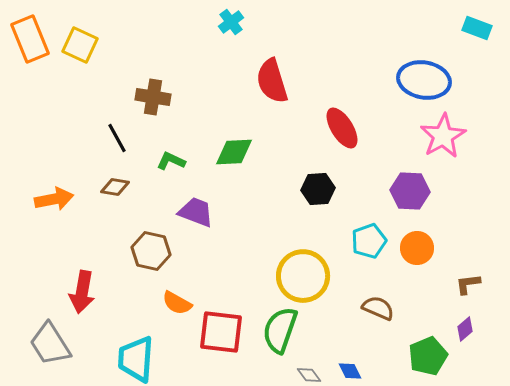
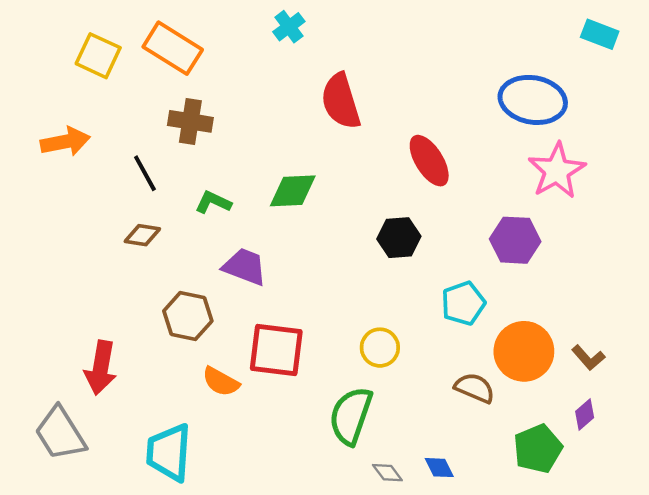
orange rectangle: (30, 39) -> (173, 48), moved, turned -36
orange arrow: (54, 199) -> (65, 142), moved
orange circle: (417, 248) -> (524, 351), moved, size x1.4
yellow circle: (303, 276) -> (380, 348), size x0.6
brown L-shape: (468, 284) -> (588, 358), turned -124
red square: (221, 332) -> (276, 350), moved

